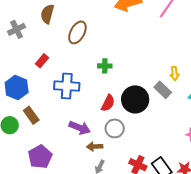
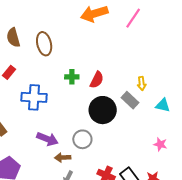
brown semicircle: (47, 14) -> (13, 38), moved, turned -30
brown ellipse: (77, 32) -> (44, 44), turned -40
red semicircle: (108, 103) -> (97, 80), moved

